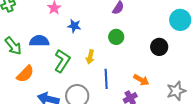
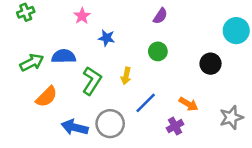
green arrow: (13, 46) -> (32, 62), turned -78
blue line: (106, 79) -> (146, 103), turned 48

